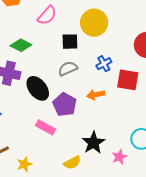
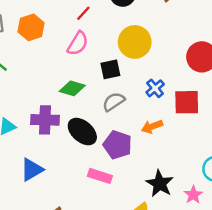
green diamond: (21, 45) -> (72, 88), moved

